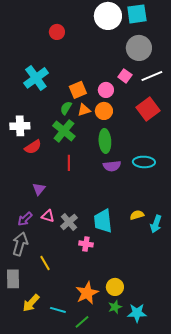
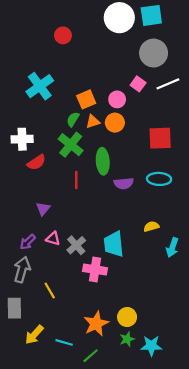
red square: (148, 109) -> (160, 138), moved, turned 35
green ellipse: (105, 141) -> (103, 161), moved
yellow semicircle: (137, 215) -> (151, 226), moved
pink cross: (86, 244) -> (95, 270), size x1.5

